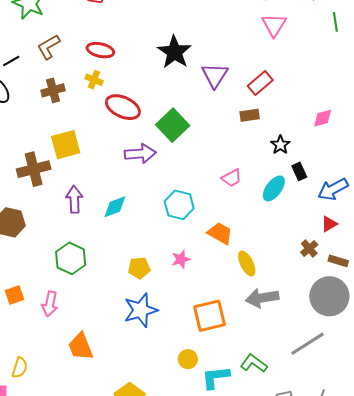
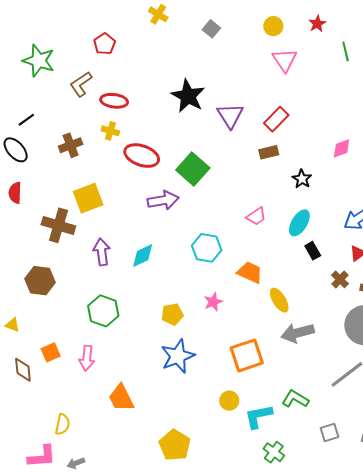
brown L-shape: (48, 47) -> (81, 84), moved
brown cross: (34, 169) -> (58, 225), turned 36
black rectangle: (299, 171) -> (313, 251), moved

